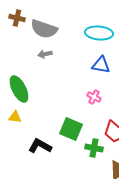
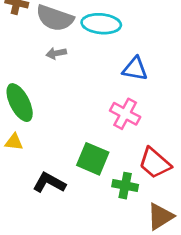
cyan ellipse: (99, 33) -> (101, 24), moved
pink cross: (94, 97) -> (125, 114), size x1.5

